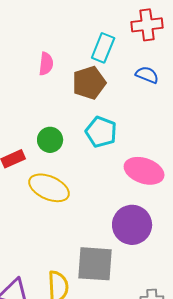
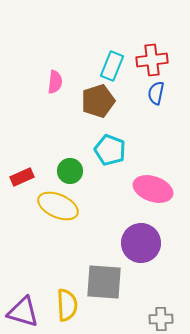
red cross: (147, 25) -> (152, 60), moved
blue semicircle: (147, 75) -> (156, 93), turned -100
green circle: (50, 140) -> (70, 171), moved

